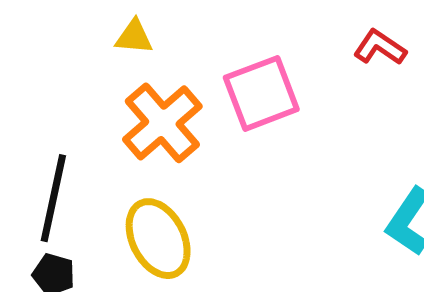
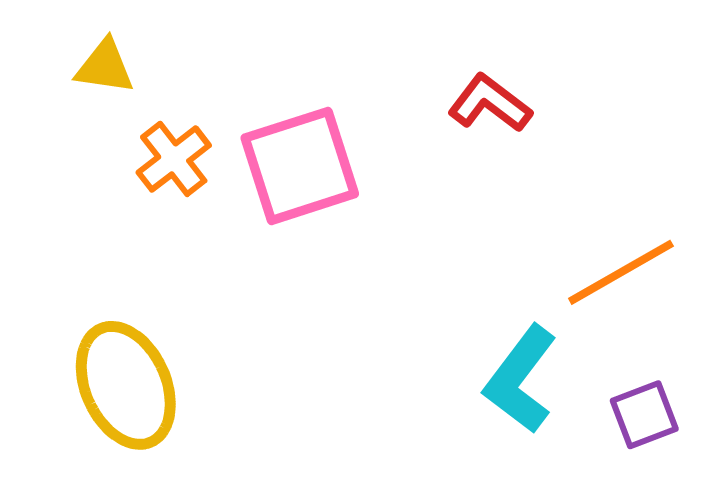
orange cross: (162, 123) -> (174, 159), moved, size x0.6

